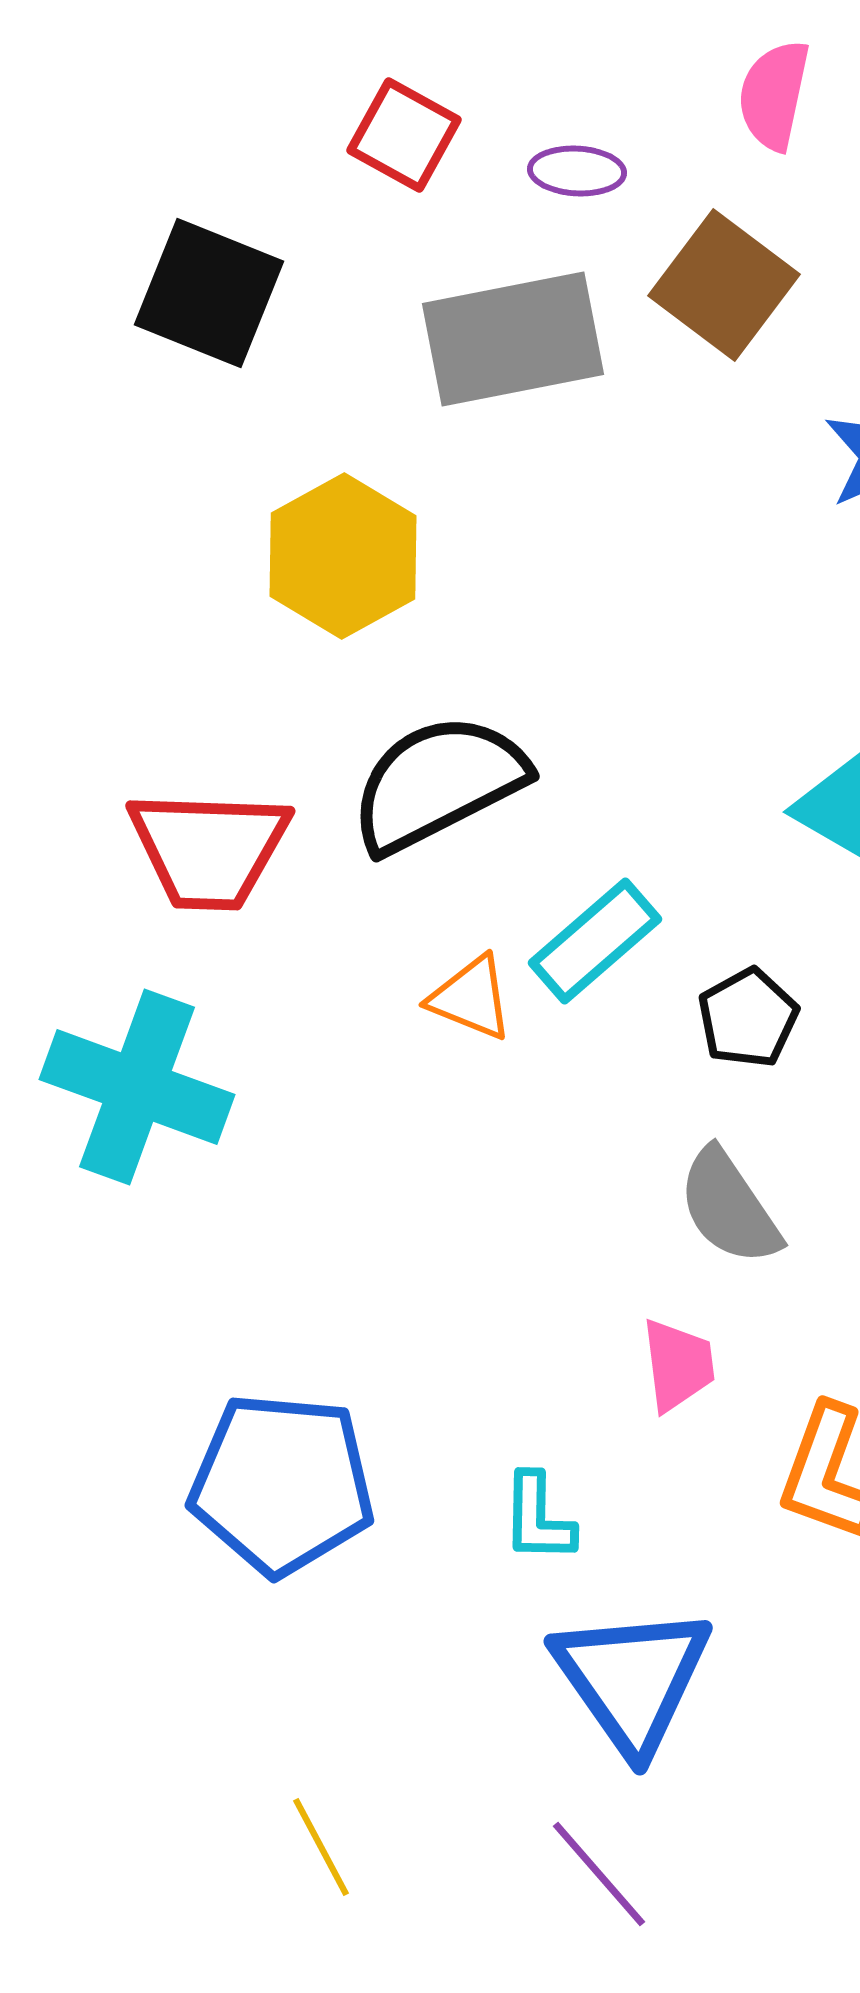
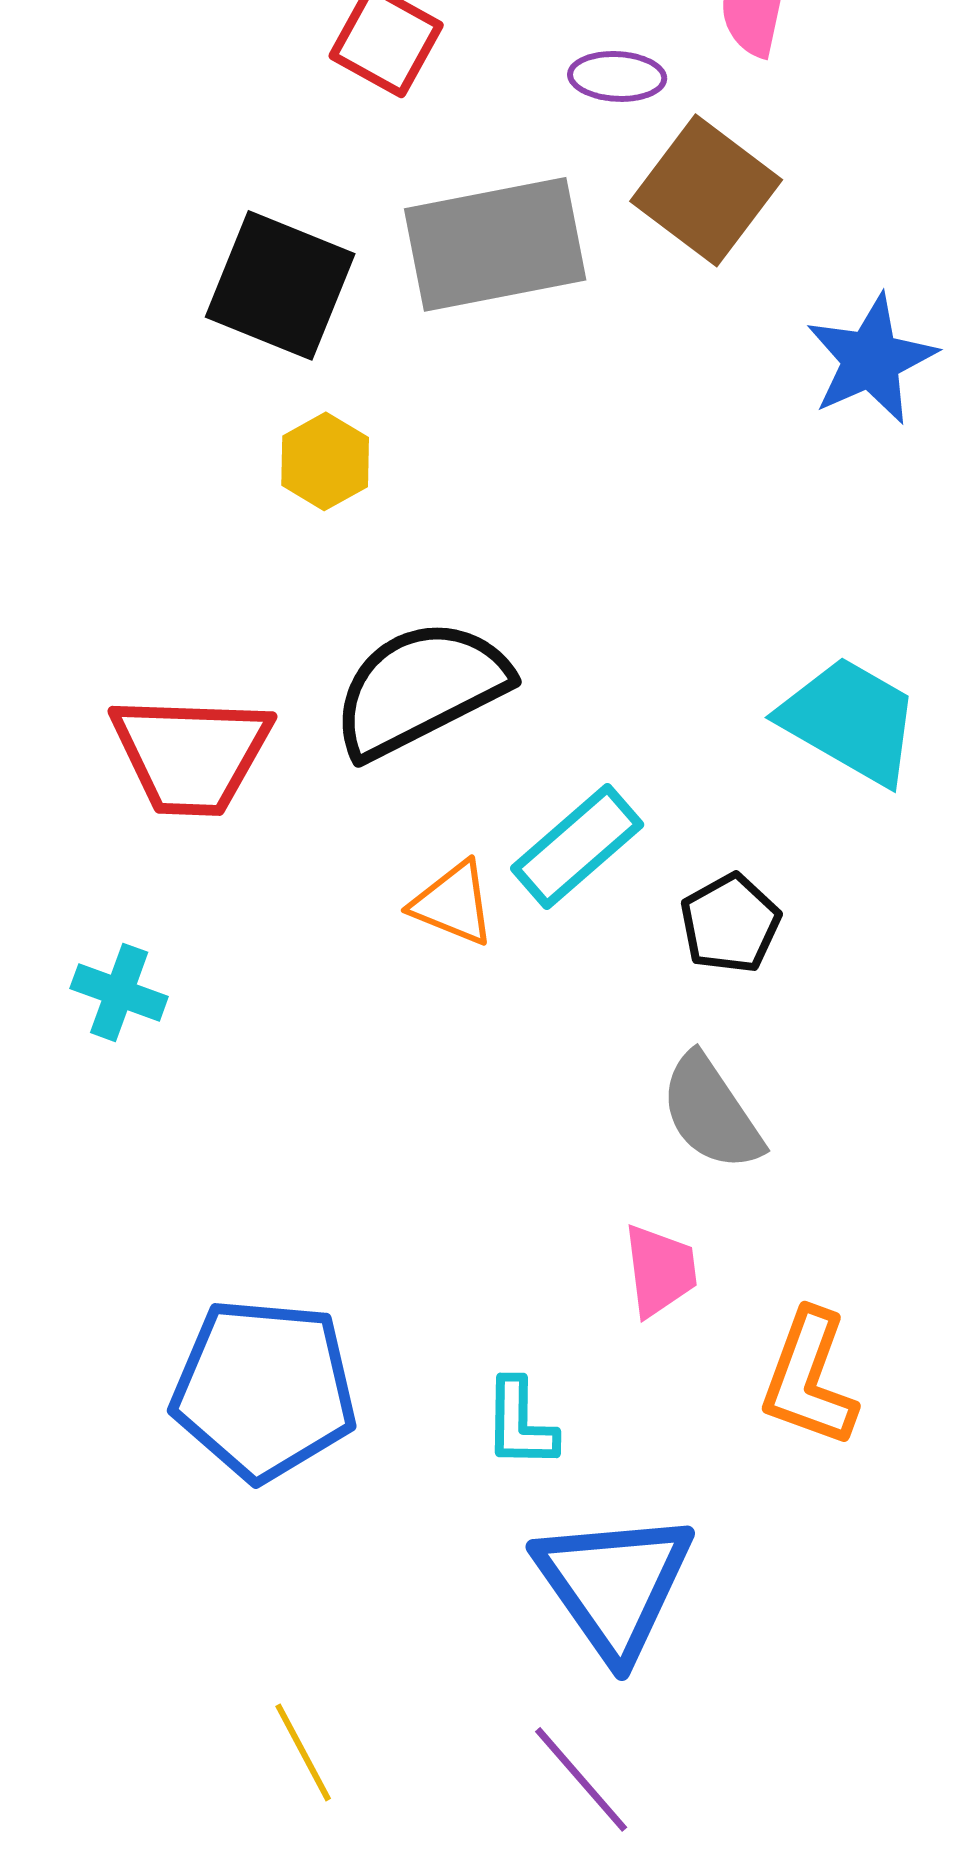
purple ellipse: (577, 171) -> (617, 76), moved
black square: (209, 293) -> (280, 285), moved
yellow hexagon: (343, 556) -> (325, 461), size x0.6
cyan cross: (137, 1087) -> (119, 992), size x0.5

